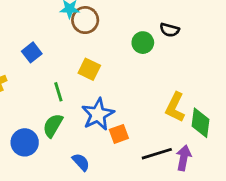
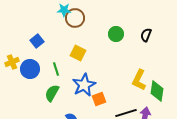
black semicircle: (170, 30) -> (146, 35), moved, turned 96
blue circle: (25, 142) -> (30, 69), moved

